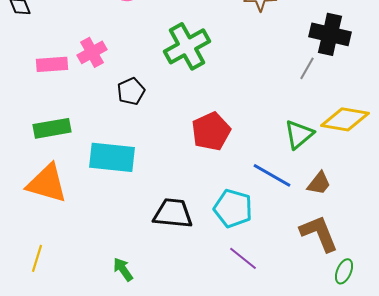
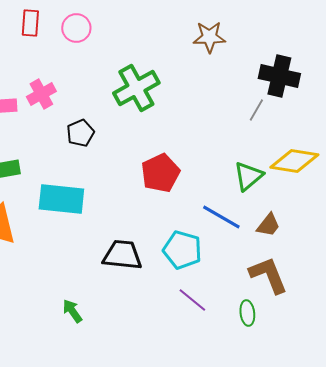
green ellipse: (344, 271) -> (247, 313), moved, turned -30

